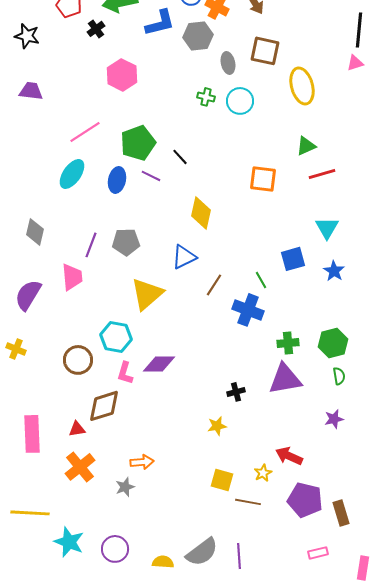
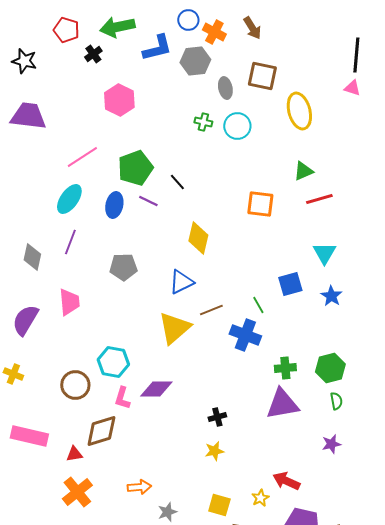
pink triangle: (355, 63) -> (352, 88), turned 36
purple trapezoid: (31, 91) -> (28, 116), size x1.5
purple line: (91, 245) -> (70, 242), moved
brown line: (214, 285) -> (211, 310), turned 35
yellow triangle: (147, 294) -> (174, 328), moved
black cross: (236, 392) -> (217, 417), moved
pink rectangle: (32, 434) -> (29, 436), moved, turned -75
gray star: (125, 487) -> (167, 512), moved

